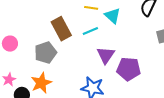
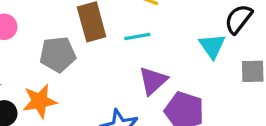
cyan triangle: (113, 16) -> (212, 46), moved

